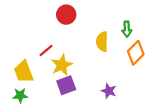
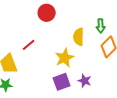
yellow star: (62, 65) -> (65, 58), moved
purple square: (66, 85) -> (62, 82), moved

